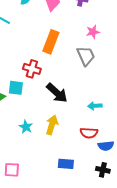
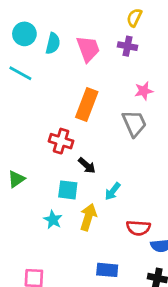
cyan square: (16, 88) -> (68, 190), moved
black arrow: (57, 93) -> (87, 165), moved, size x0.6
cyan arrow: (95, 106) -> (113, 191), moved, turned -48

